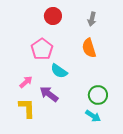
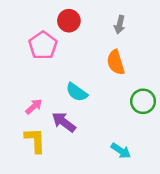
pink pentagon: (42, 49) -> (43, 45), moved
green circle: (98, 95) -> (143, 101), moved

